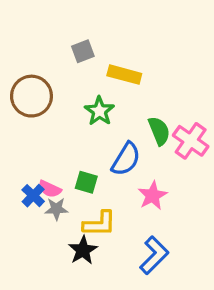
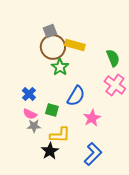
brown circle: (31, 96) -> (53, 47), moved
green semicircle: (159, 131) -> (113, 58), moved
blue cross: (33, 196) -> (29, 94), moved

